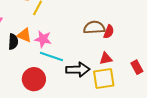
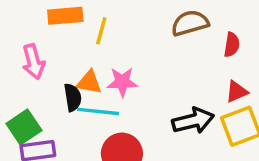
brown semicircle: (94, 27) -> (190, 23), moved
cyan line: (51, 56) -> (98, 111), moved

